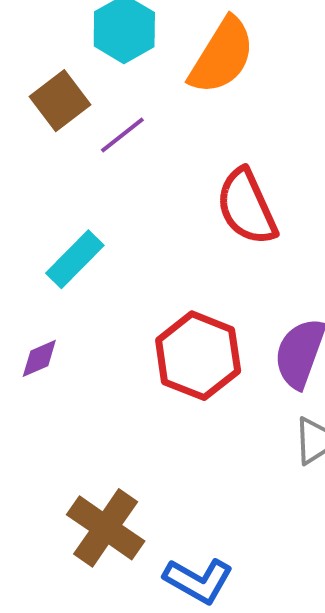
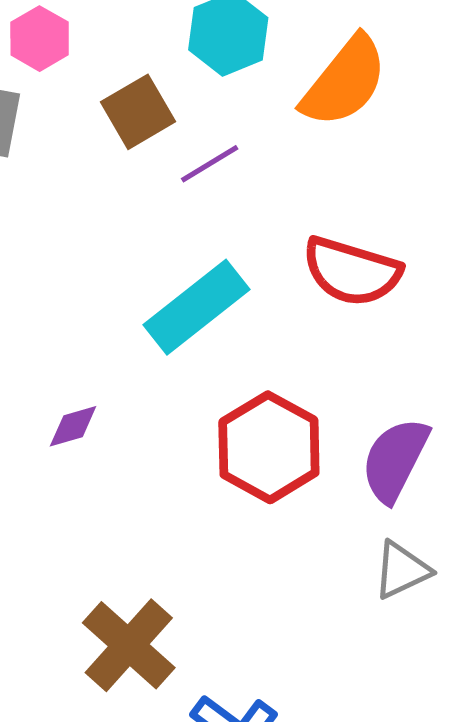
red semicircle: (247, 207) -> (352, 271), turned -56
cyan rectangle: (75, 259) -> (197, 307), moved, size x1.4

